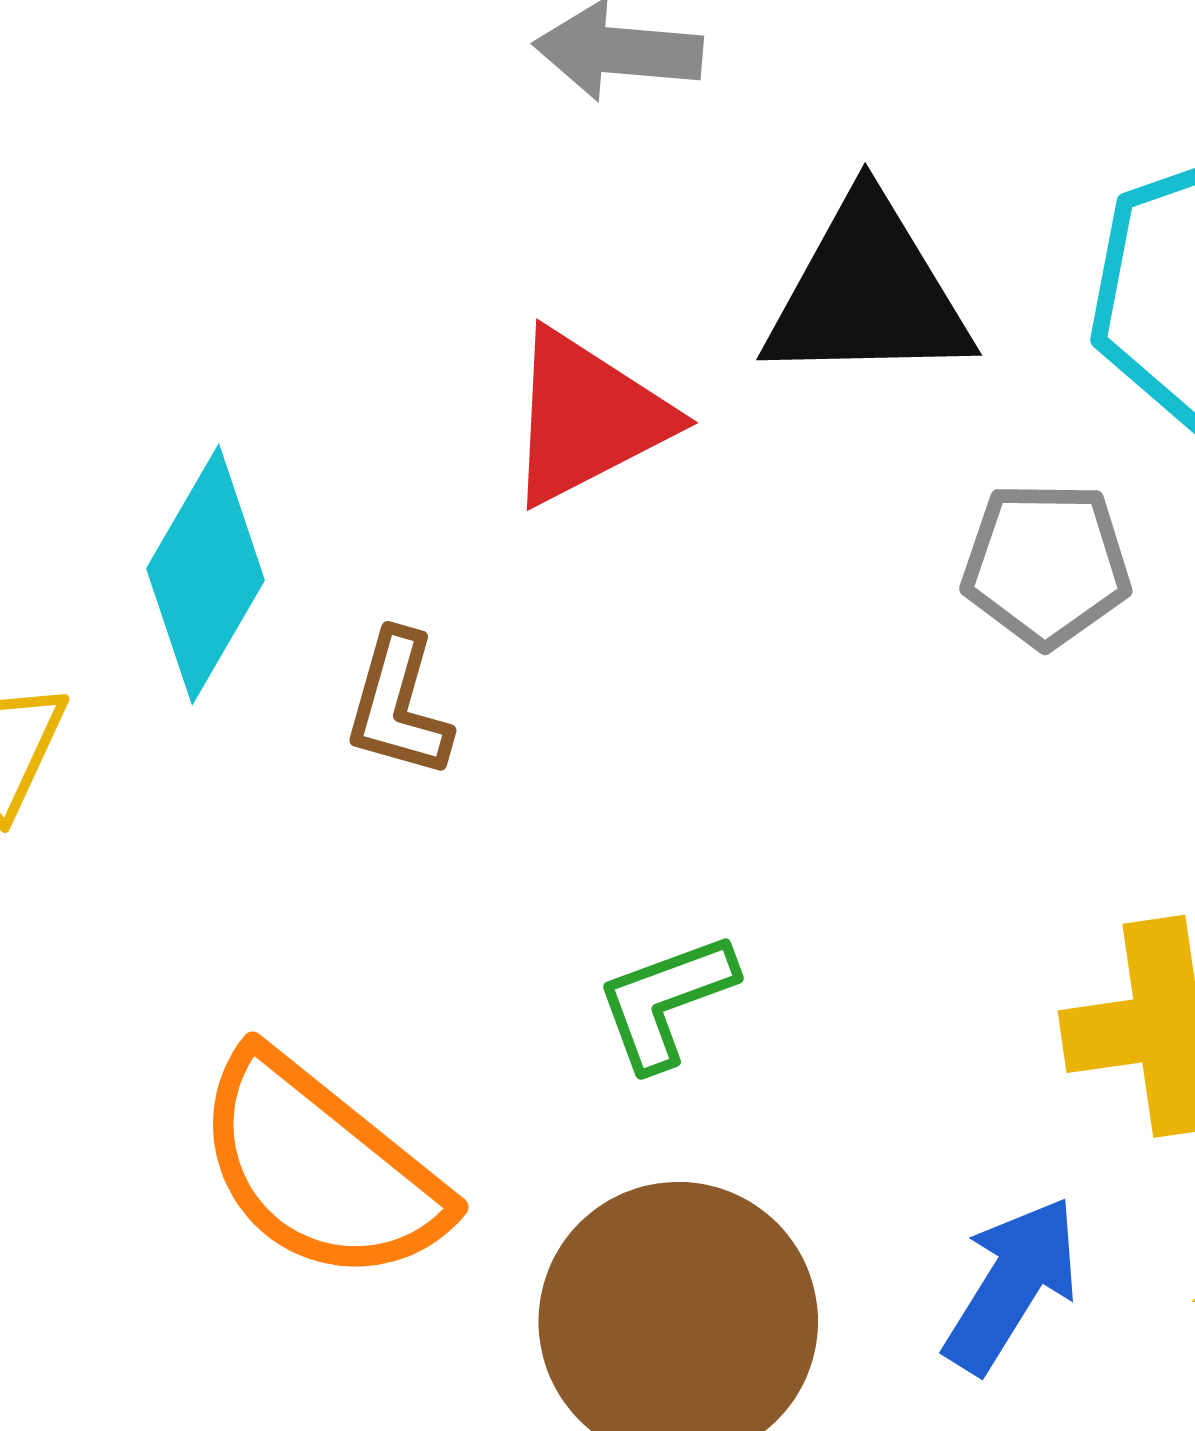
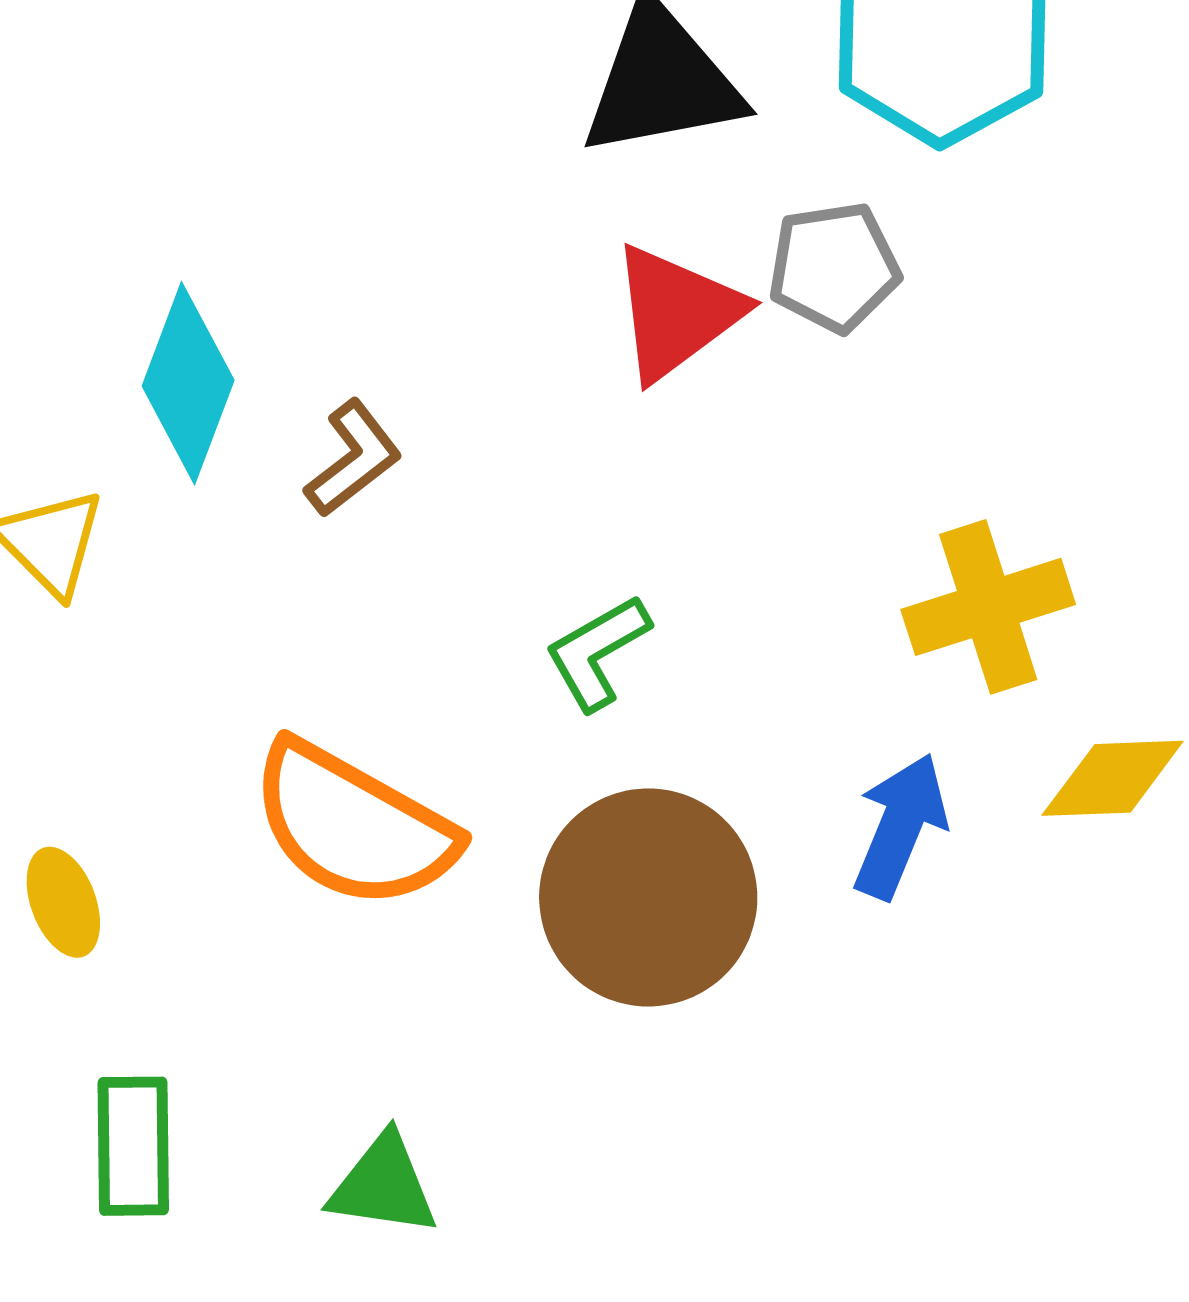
red triangle: (587, 417) -> (677, 312), moved
brown L-shape: (398, 705) -> (353, 459), turned -134

